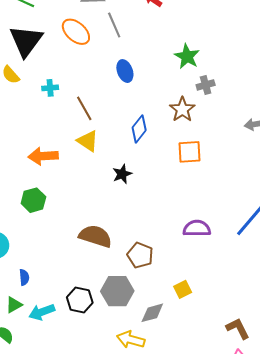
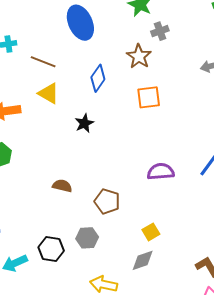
blue ellipse: (125, 71) -> (80, 23), size x1.6
brown line: (84, 108) -> (43, 62), turned -35
brown semicircle: (95, 236) -> (62, 186), size x0.6
gray hexagon: (117, 291) -> (87, 238), size x0.7
gray diamond: (152, 313) -> (143, 260), moved

